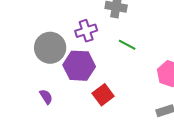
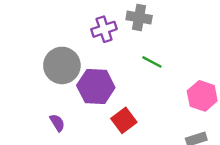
purple cross: (86, 31) -> (104, 29), moved

